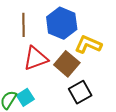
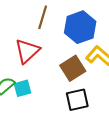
red triangle: (36, 58) -> (27, 51), moved, turned -40

